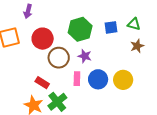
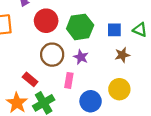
red circle: (43, 39) -> (46, 21), moved
brown star: (137, 46) -> (122, 55), moved
blue circle: (98, 79) -> (91, 101), moved

